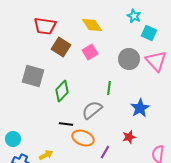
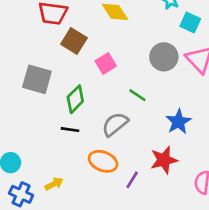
pink square: (90, 52) -> (106, 63), moved
green line: (109, 88) -> (137, 95), turned -64
black line: (66, 124) -> (70, 130), moved
red star: (129, 137) -> (164, 160), size x1.5

